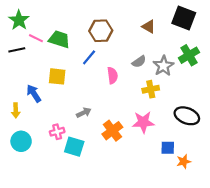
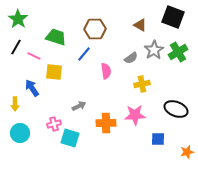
pink line: (36, 38) -> (34, 56), moved
black line: (17, 50) -> (16, 47), turned -49
gray star: (163, 66) -> (154, 50), moved
orange cross: (112, 131) -> (106, 123), turned 36
orange star: (184, 161) -> (187, 152), moved

